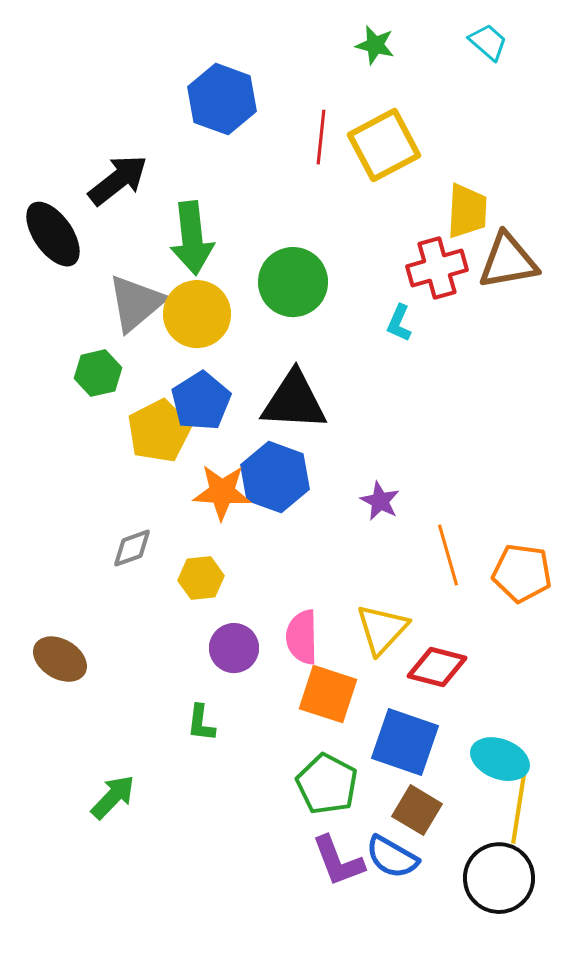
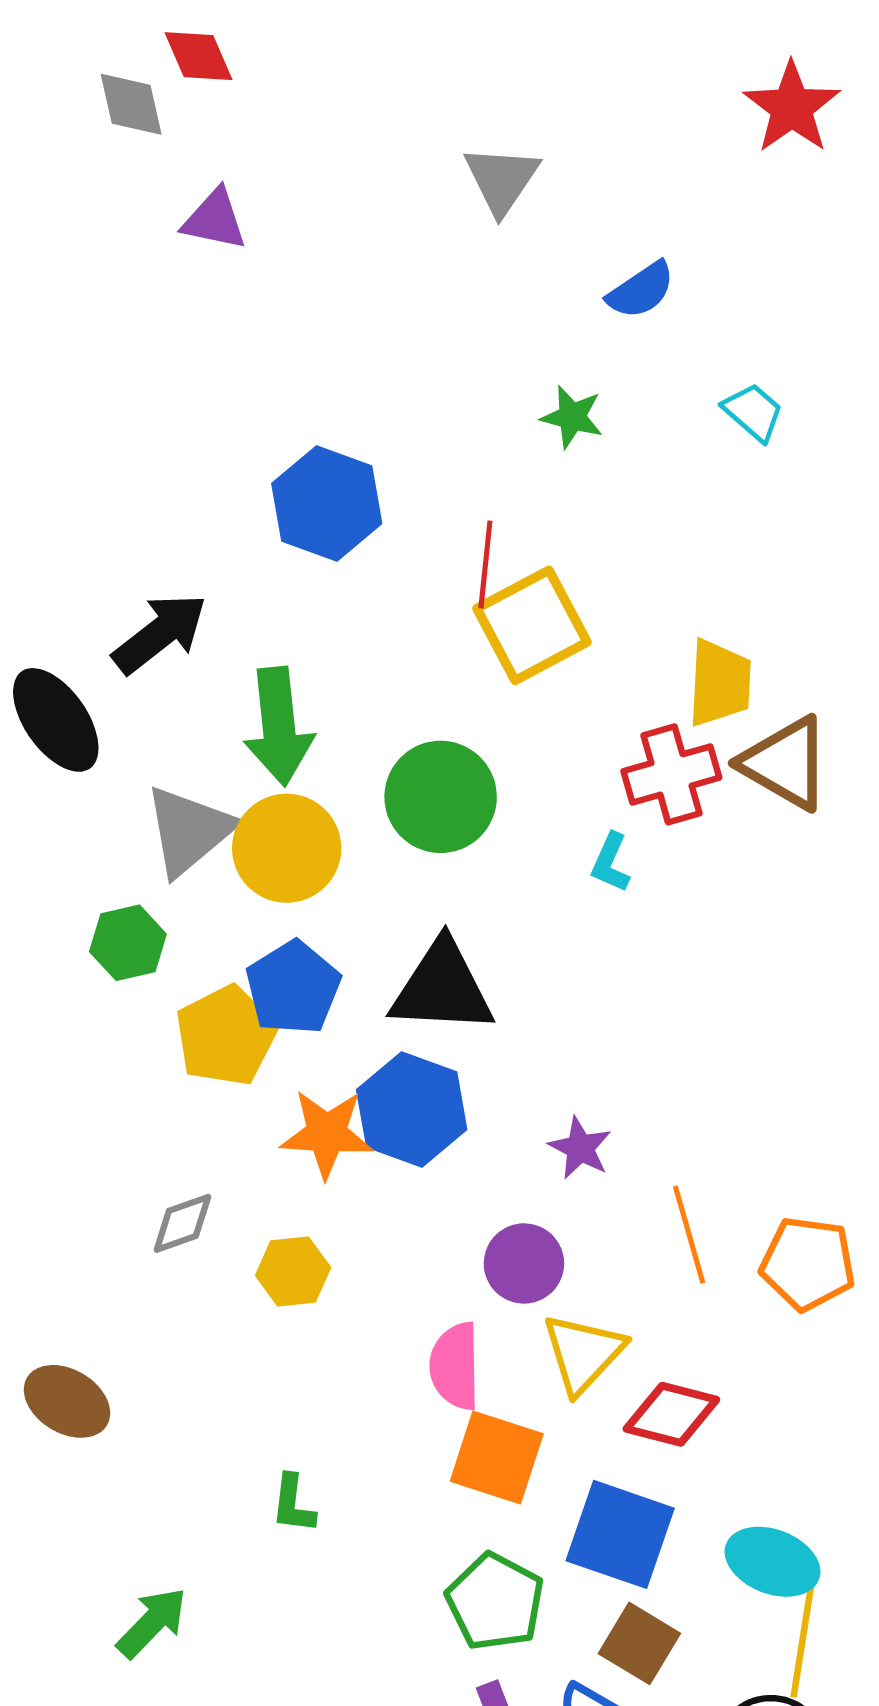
yellow square: (384, 145) -> (532, 625), moved
brown triangle: (508, 261) -> (785, 763), turned 40
purple circle: (234, 648) -> (524, 1263), moved

